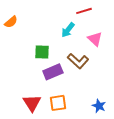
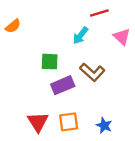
pink triangle: (95, 39) -> (122, 37), moved
blue star: (99, 106) -> (104, 125), moved

